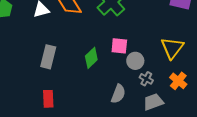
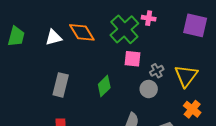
pink square: (119, 46) -> (132, 59), moved
gray cross: (146, 79) -> (157, 71), moved, turned 32

